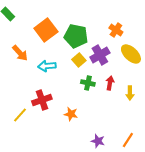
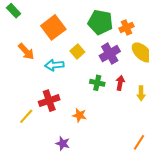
orange cross: (116, 30) -> (126, 27), turned 32
green pentagon: (76, 36) -> (100, 22), moved
yellow square: (79, 60) -> (77, 51), moved
purple star: (98, 141) -> (63, 143), moved

